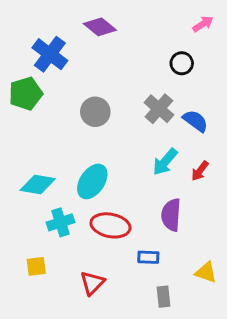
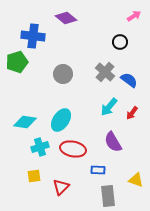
blue cross: (50, 54) -> (33, 36), turned -30
purple semicircle: (171, 215) -> (113, 142), turned -35
yellow square: (36, 266) -> (34, 176), moved
gray rectangle: (164, 297) -> (108, 196), size x1.5

